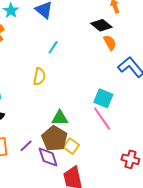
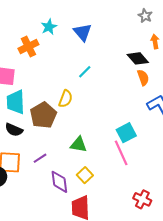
cyan square: (103, 98) -> (126, 133), turned 30
brown pentagon: (55, 138) -> (43, 115), moved
purple line: (26, 146) -> (40, 158), moved

